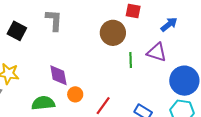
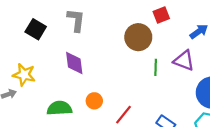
red square: (133, 11) -> (161, 15), turned -35
purple diamond: (58, 75) -> (74, 63), moved

